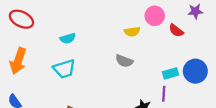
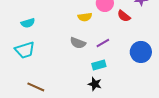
cyan rectangle: (170, 73) -> (99, 65), moved
purple line: (164, 94) -> (103, 43), moved, turned 56

